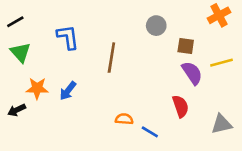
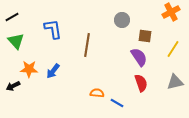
yellow line: (222, 63) -> (173, 49), turned -42
purple semicircle: (192, 73) -> (139, 57), moved
gray triangle: (222, 124) -> (175, 82), moved

